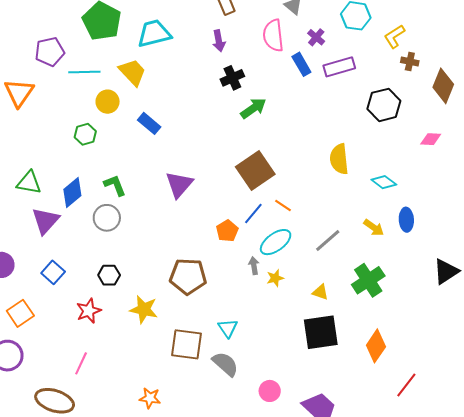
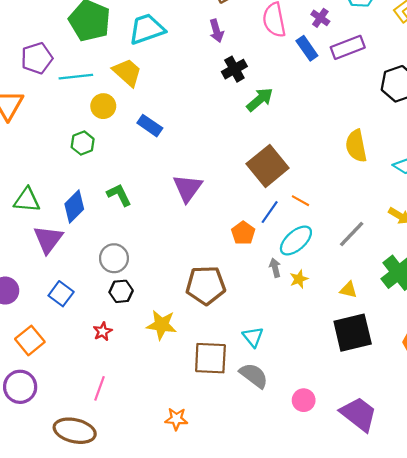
gray circle: (107, 218) -> (114, 258), moved
red star: (89, 311) -> (103, 331), size x0.7

